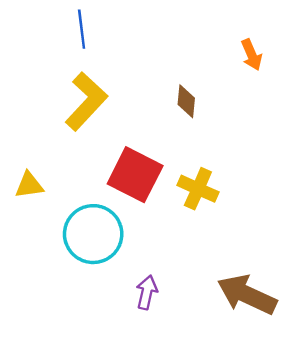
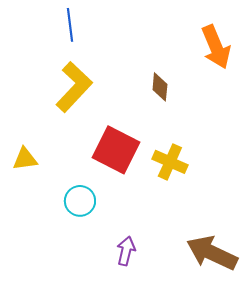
orange arrow: (252, 55) -> (216, 47), size x1.6
cyan circle: (93, 234) -> (80, 201), size x0.6

